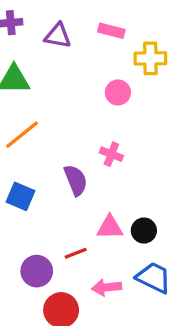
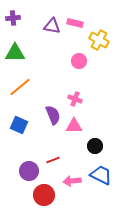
purple triangle: (58, 36) -> (52, 26), moved
yellow cross: (150, 58) -> (99, 40), turned 30
pink triangle: (110, 227) -> (74, 126), moved

